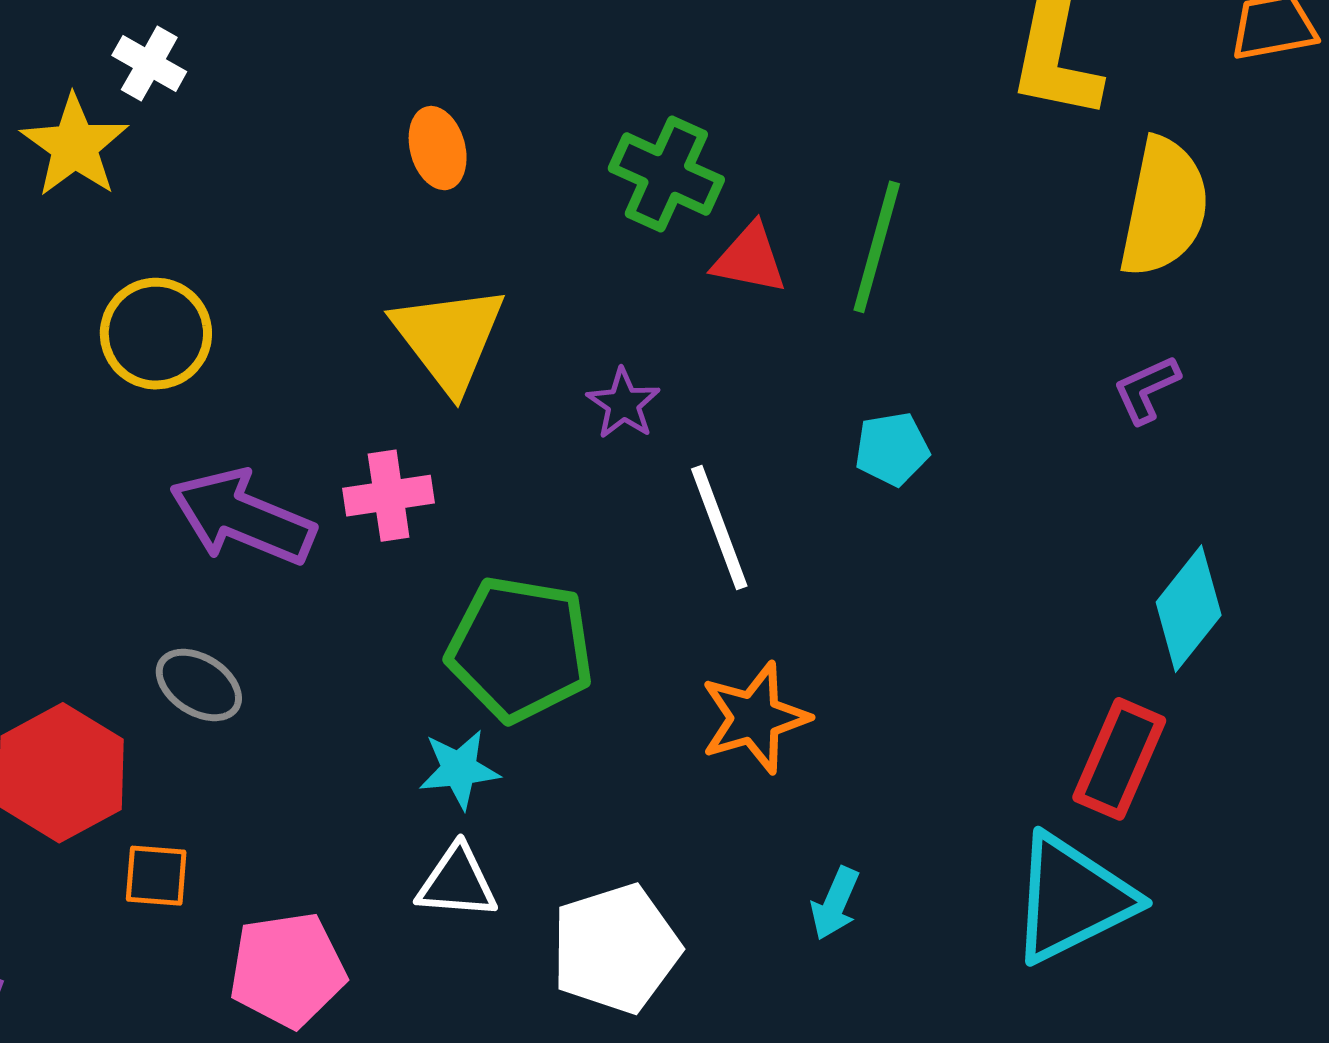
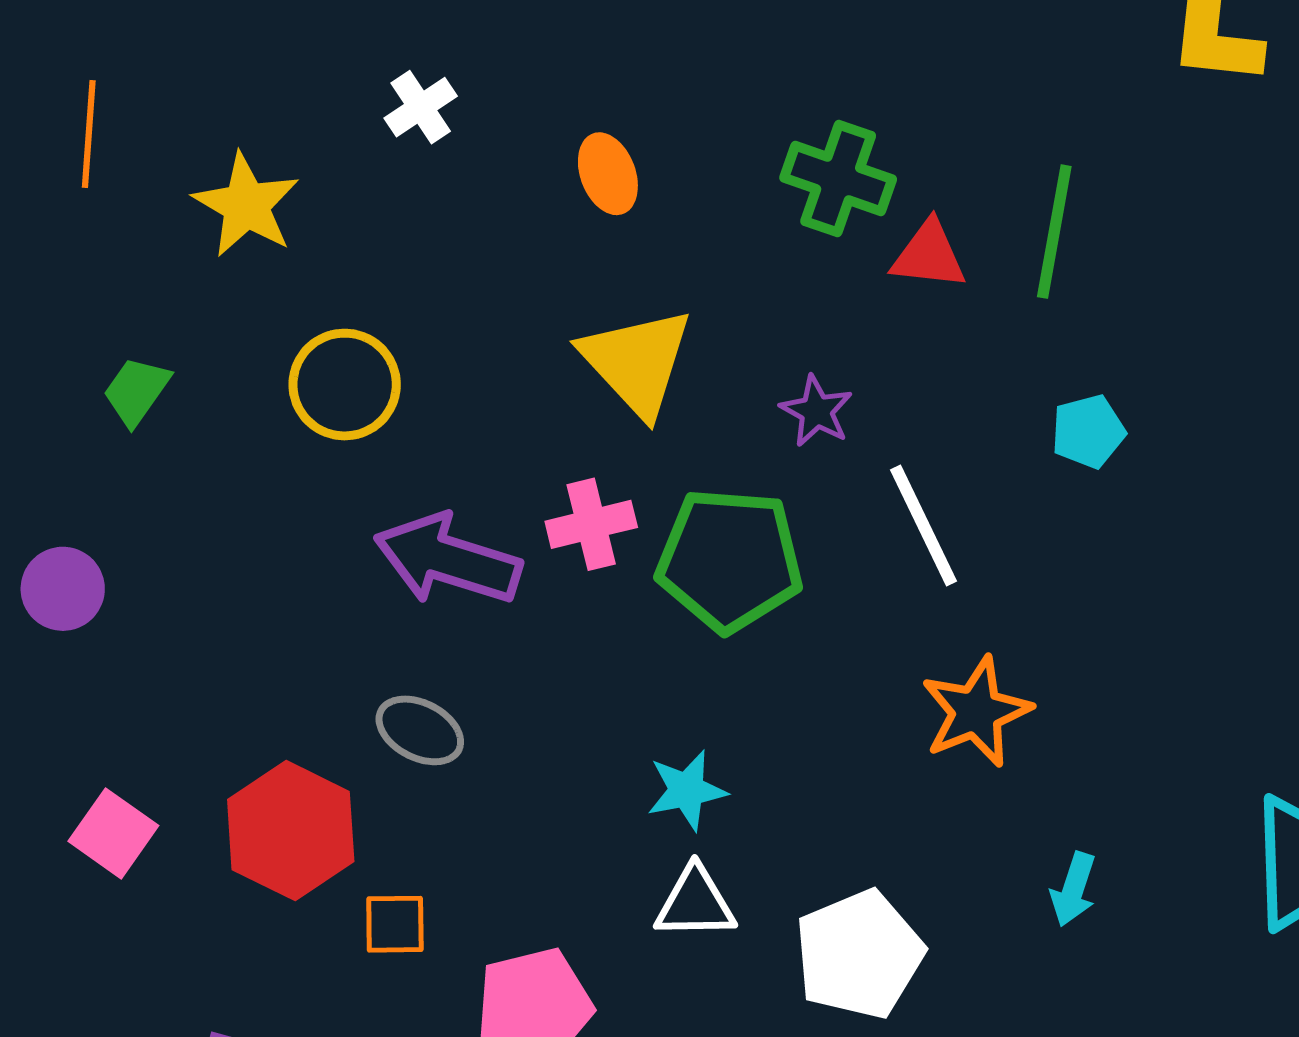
white cross: (149, 64) -> (421, 107), moved, turned 32
green pentagon: (520, 649) -> (730, 560), moved

